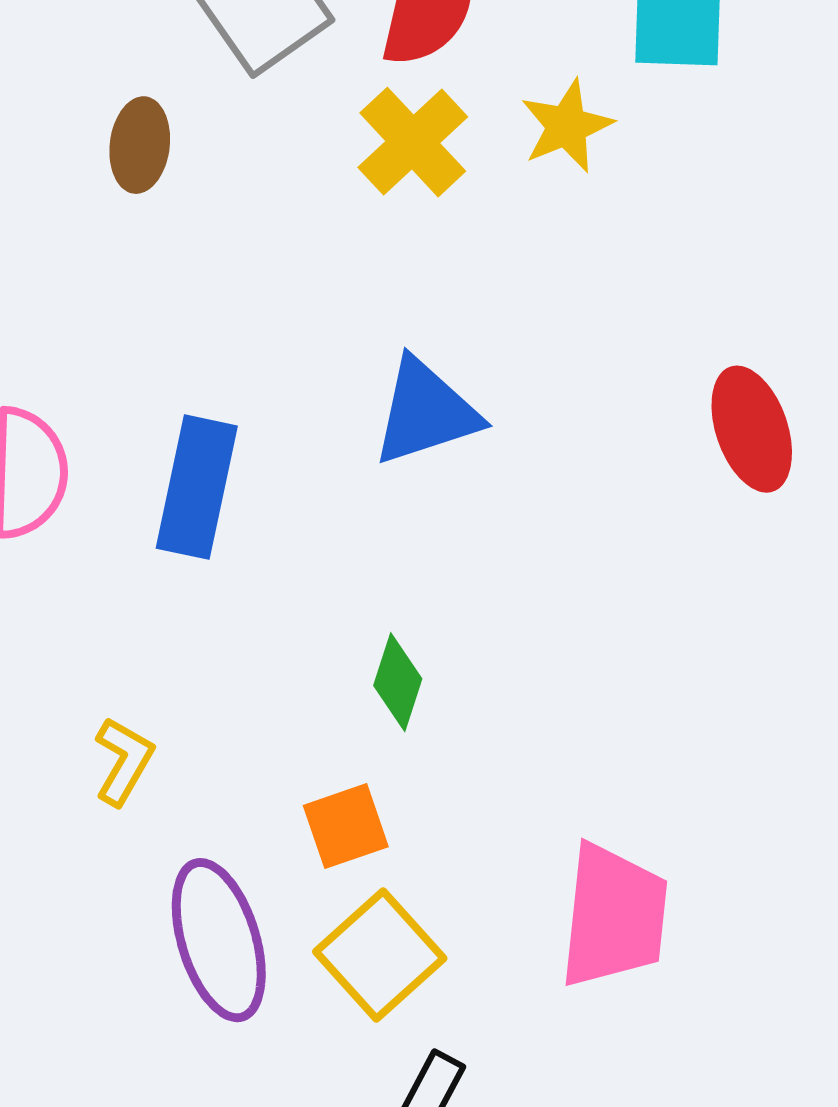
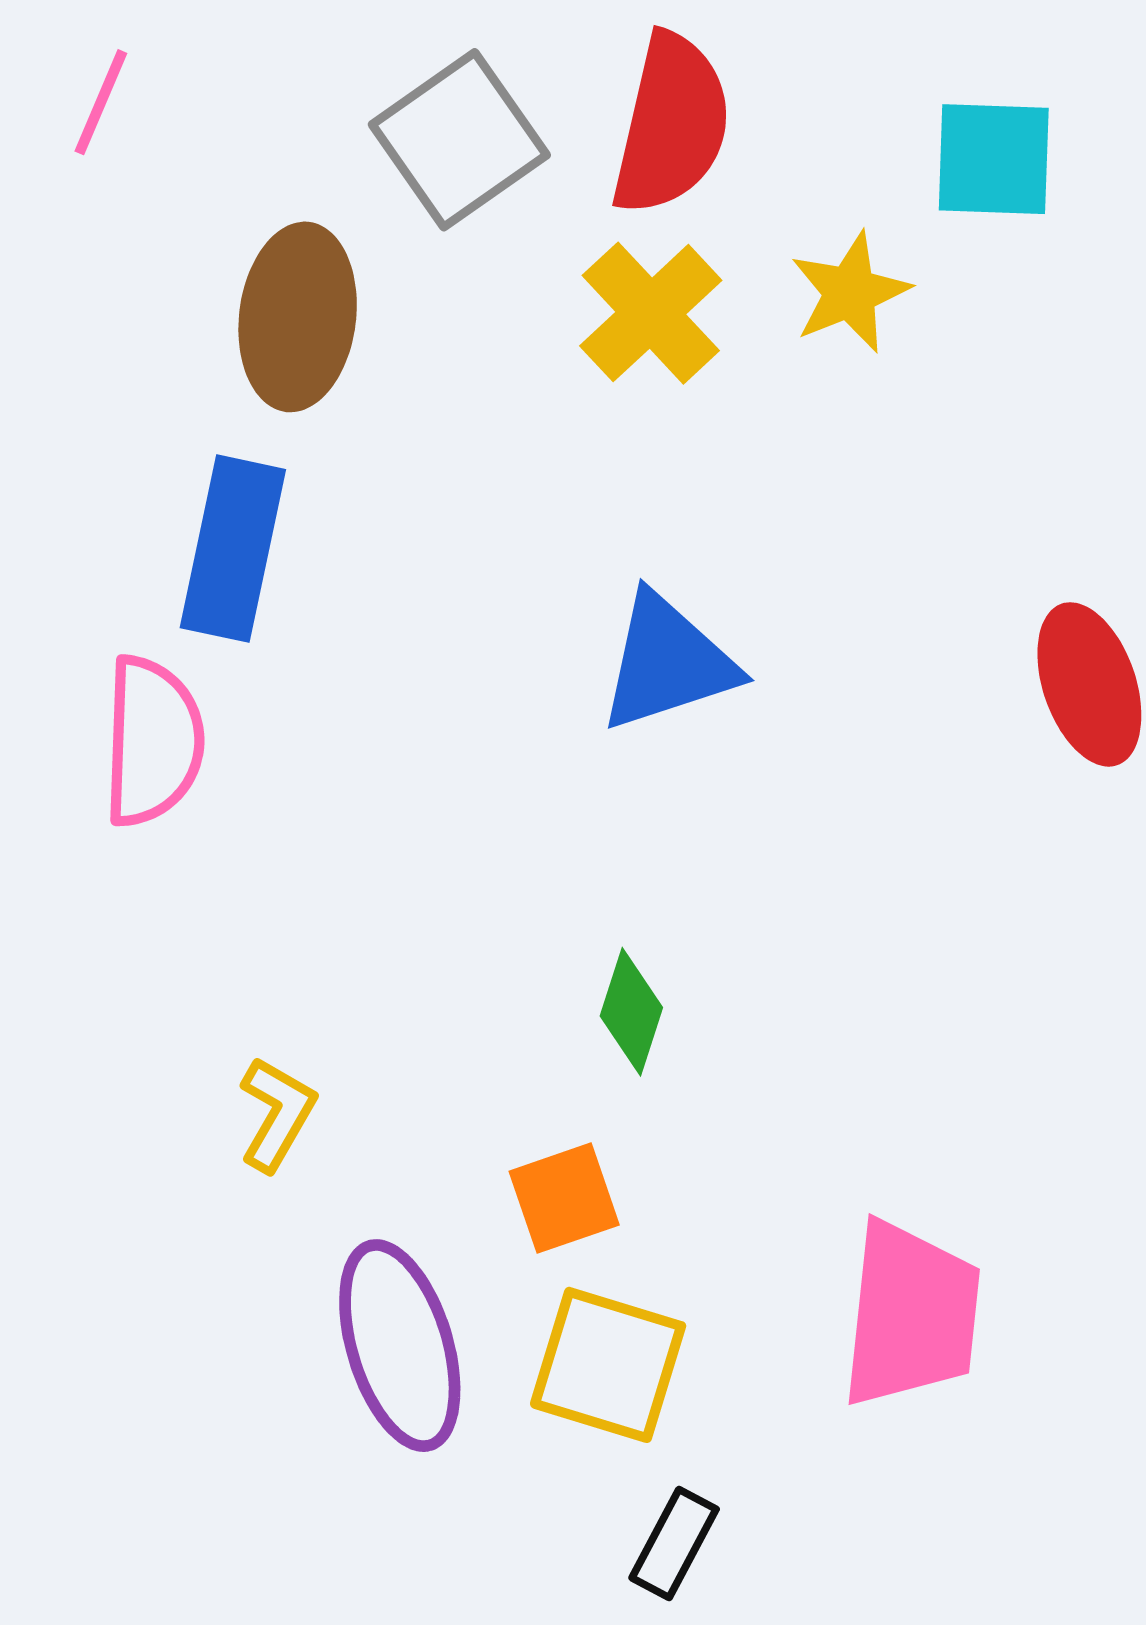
brown ellipse: (140, 145) -> (298, 317), size x1.5
blue rectangle: (197, 487) -> (233, 549), moved
yellow square: (380, 955) -> (608, 1365), turned -31

